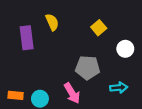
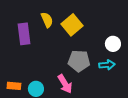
yellow square: (99, 28) -> (72, 25), moved, size x1.5
cyan arrow: (119, 88) -> (107, 65), moved

